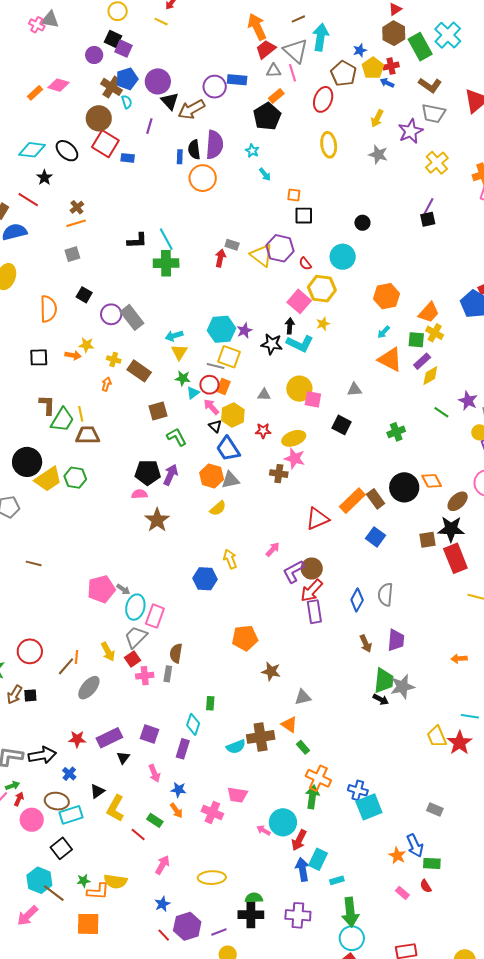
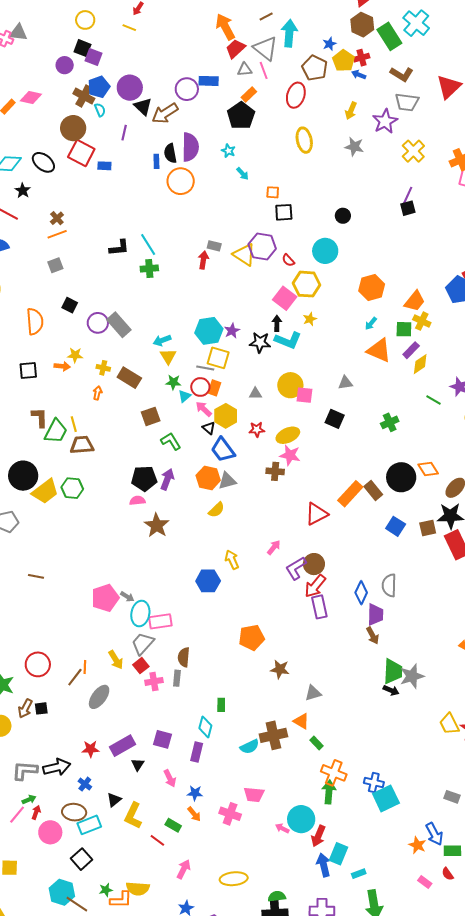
green cross: (166, 263) -> (149, 268), size x0.7
blue square: (376, 537) -> (396, 526), moved
pink rectangle: (155, 616) -> (160, 621), turned 65
purple trapezoid: (396, 640) -> (375, 614), moved

